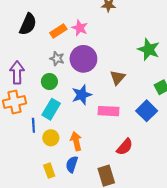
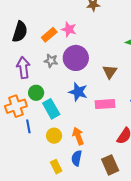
purple arrow: (17, 72) -> (23, 68), moved
green circle: (49, 82) -> (36, 93), moved
blue star: (82, 95) -> (78, 92), turned -30
cyan rectangle: (51, 109) -> (51, 109), turned -54
blue line: (33, 125) -> (28, 126), moved

